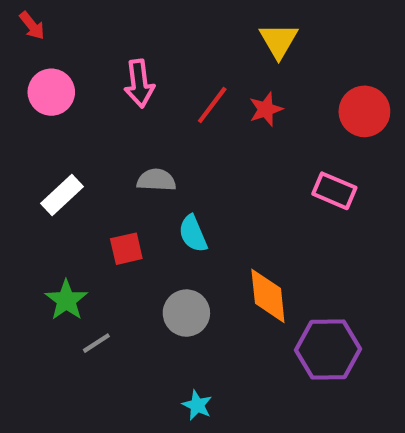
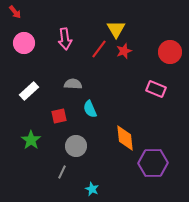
yellow triangle: (279, 41) -> (116, 29), moved
gray circle: (186, 313) -> (76, 146), moved
gray line: (96, 343) -> (62, 172), moved, turned -32

